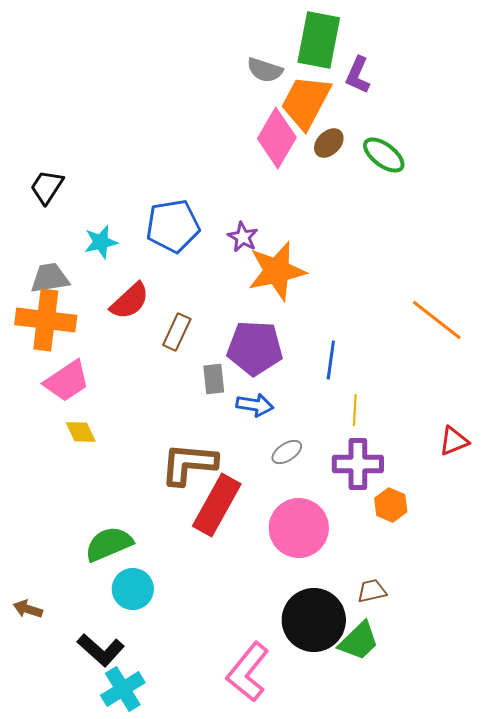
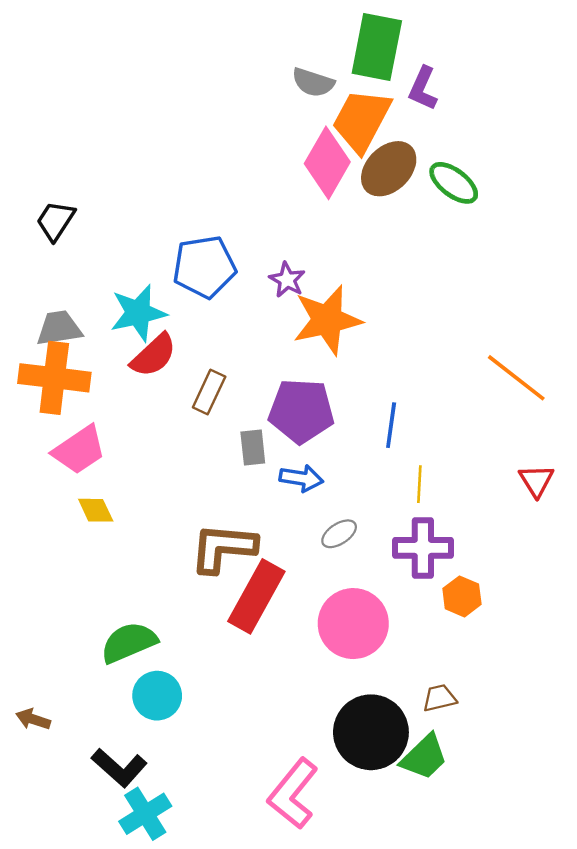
brown ellipse: (329, 143) -> (389, 169), size x1.6
cyan star: (101, 242) -> (138, 313), moved, size x1.4
red triangle: (454, 441) -> (536, 481), moved, turned -40

